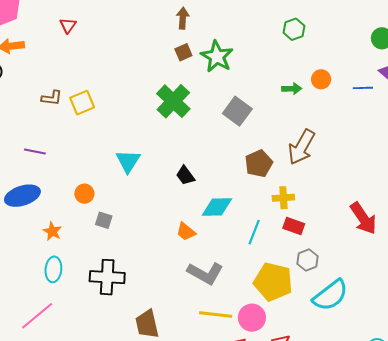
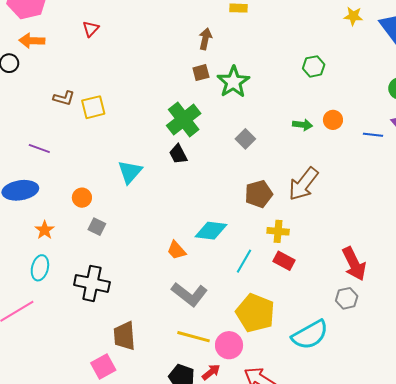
gray square: (237, 111) -> (245, 139), size x0.7
black trapezoid: (185, 175) -> (178, 154), moved
gray hexagon: (307, 260) -> (347, 298), moved

